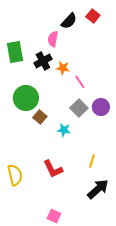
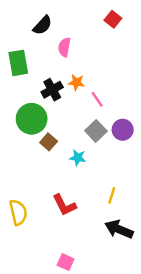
black semicircle: (69, 21) -> (42, 25), moved
black cross: (43, 61) -> (52, 90), moved
black arrow: (98, 189) -> (119, 229), turned -115

